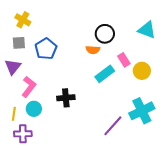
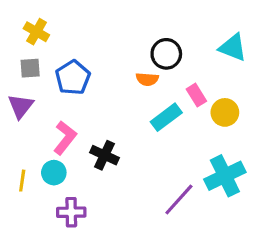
pink L-shape: (29, 87) -> (65, 138), moved
black cross: (66, 98) -> (105, 155), turned 30
purple cross: (23, 134) -> (71, 212), moved

